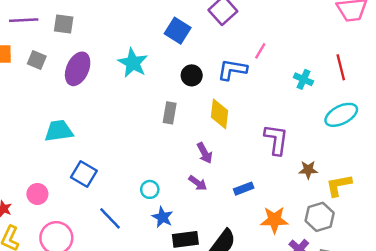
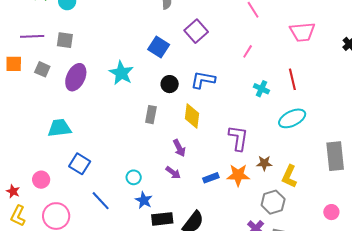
pink line: (260, 51) -> (248, 51), moved
yellow L-shape: (339, 185) -> (289, 176), turned -55
orange star: (274, 220) -> (238, 175), moved

